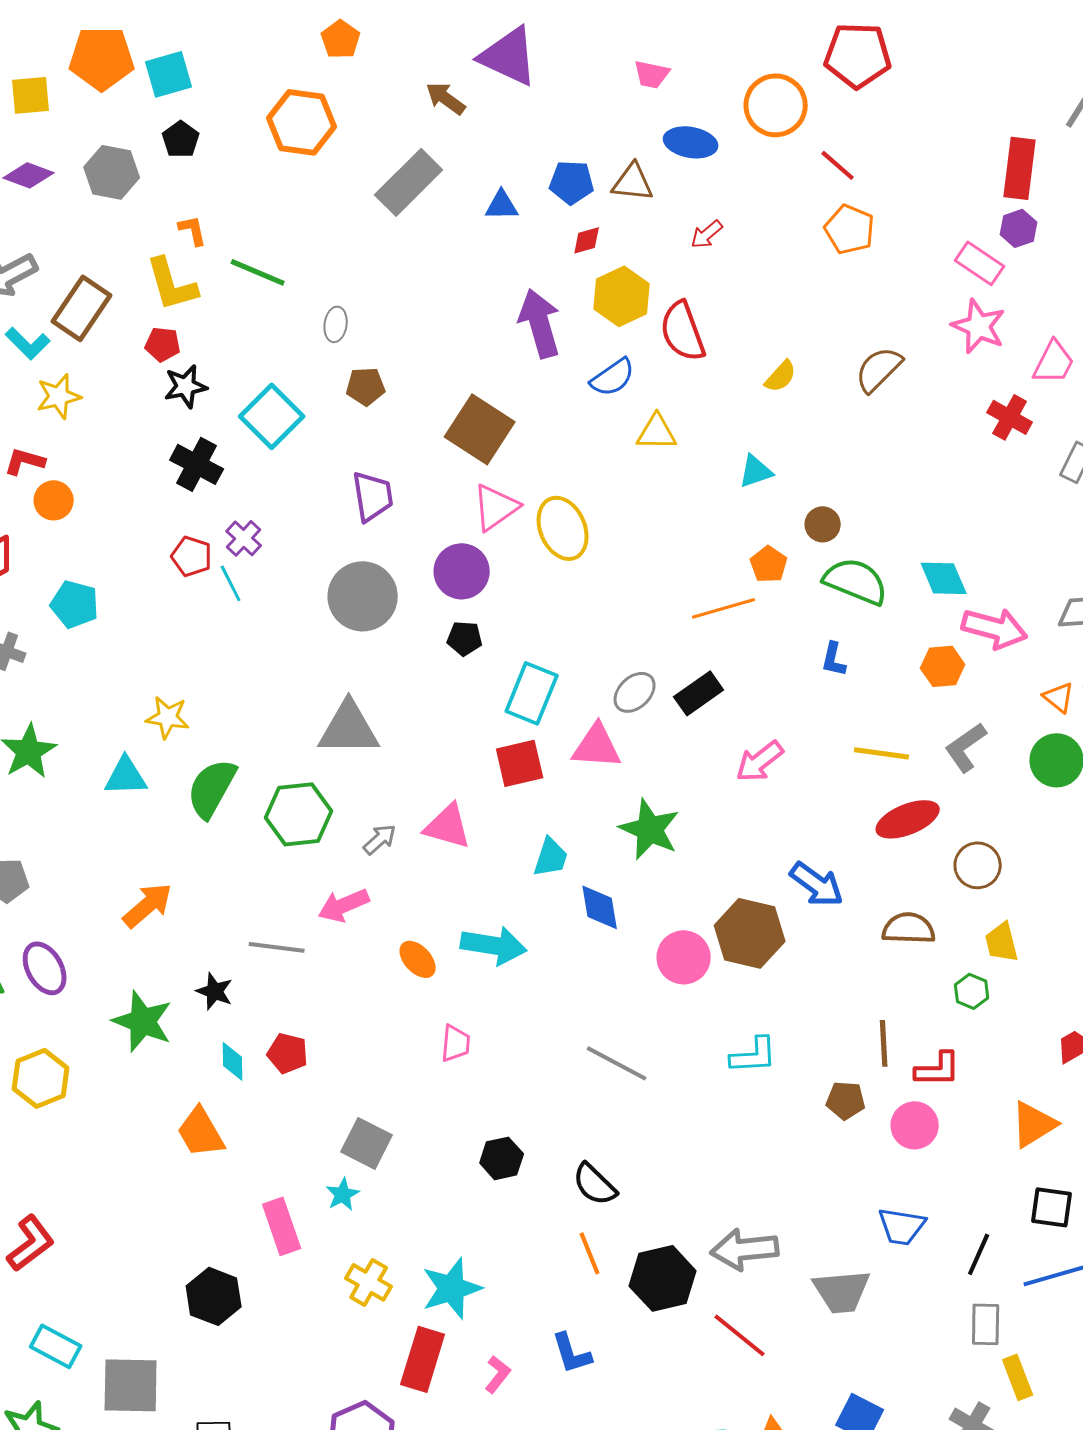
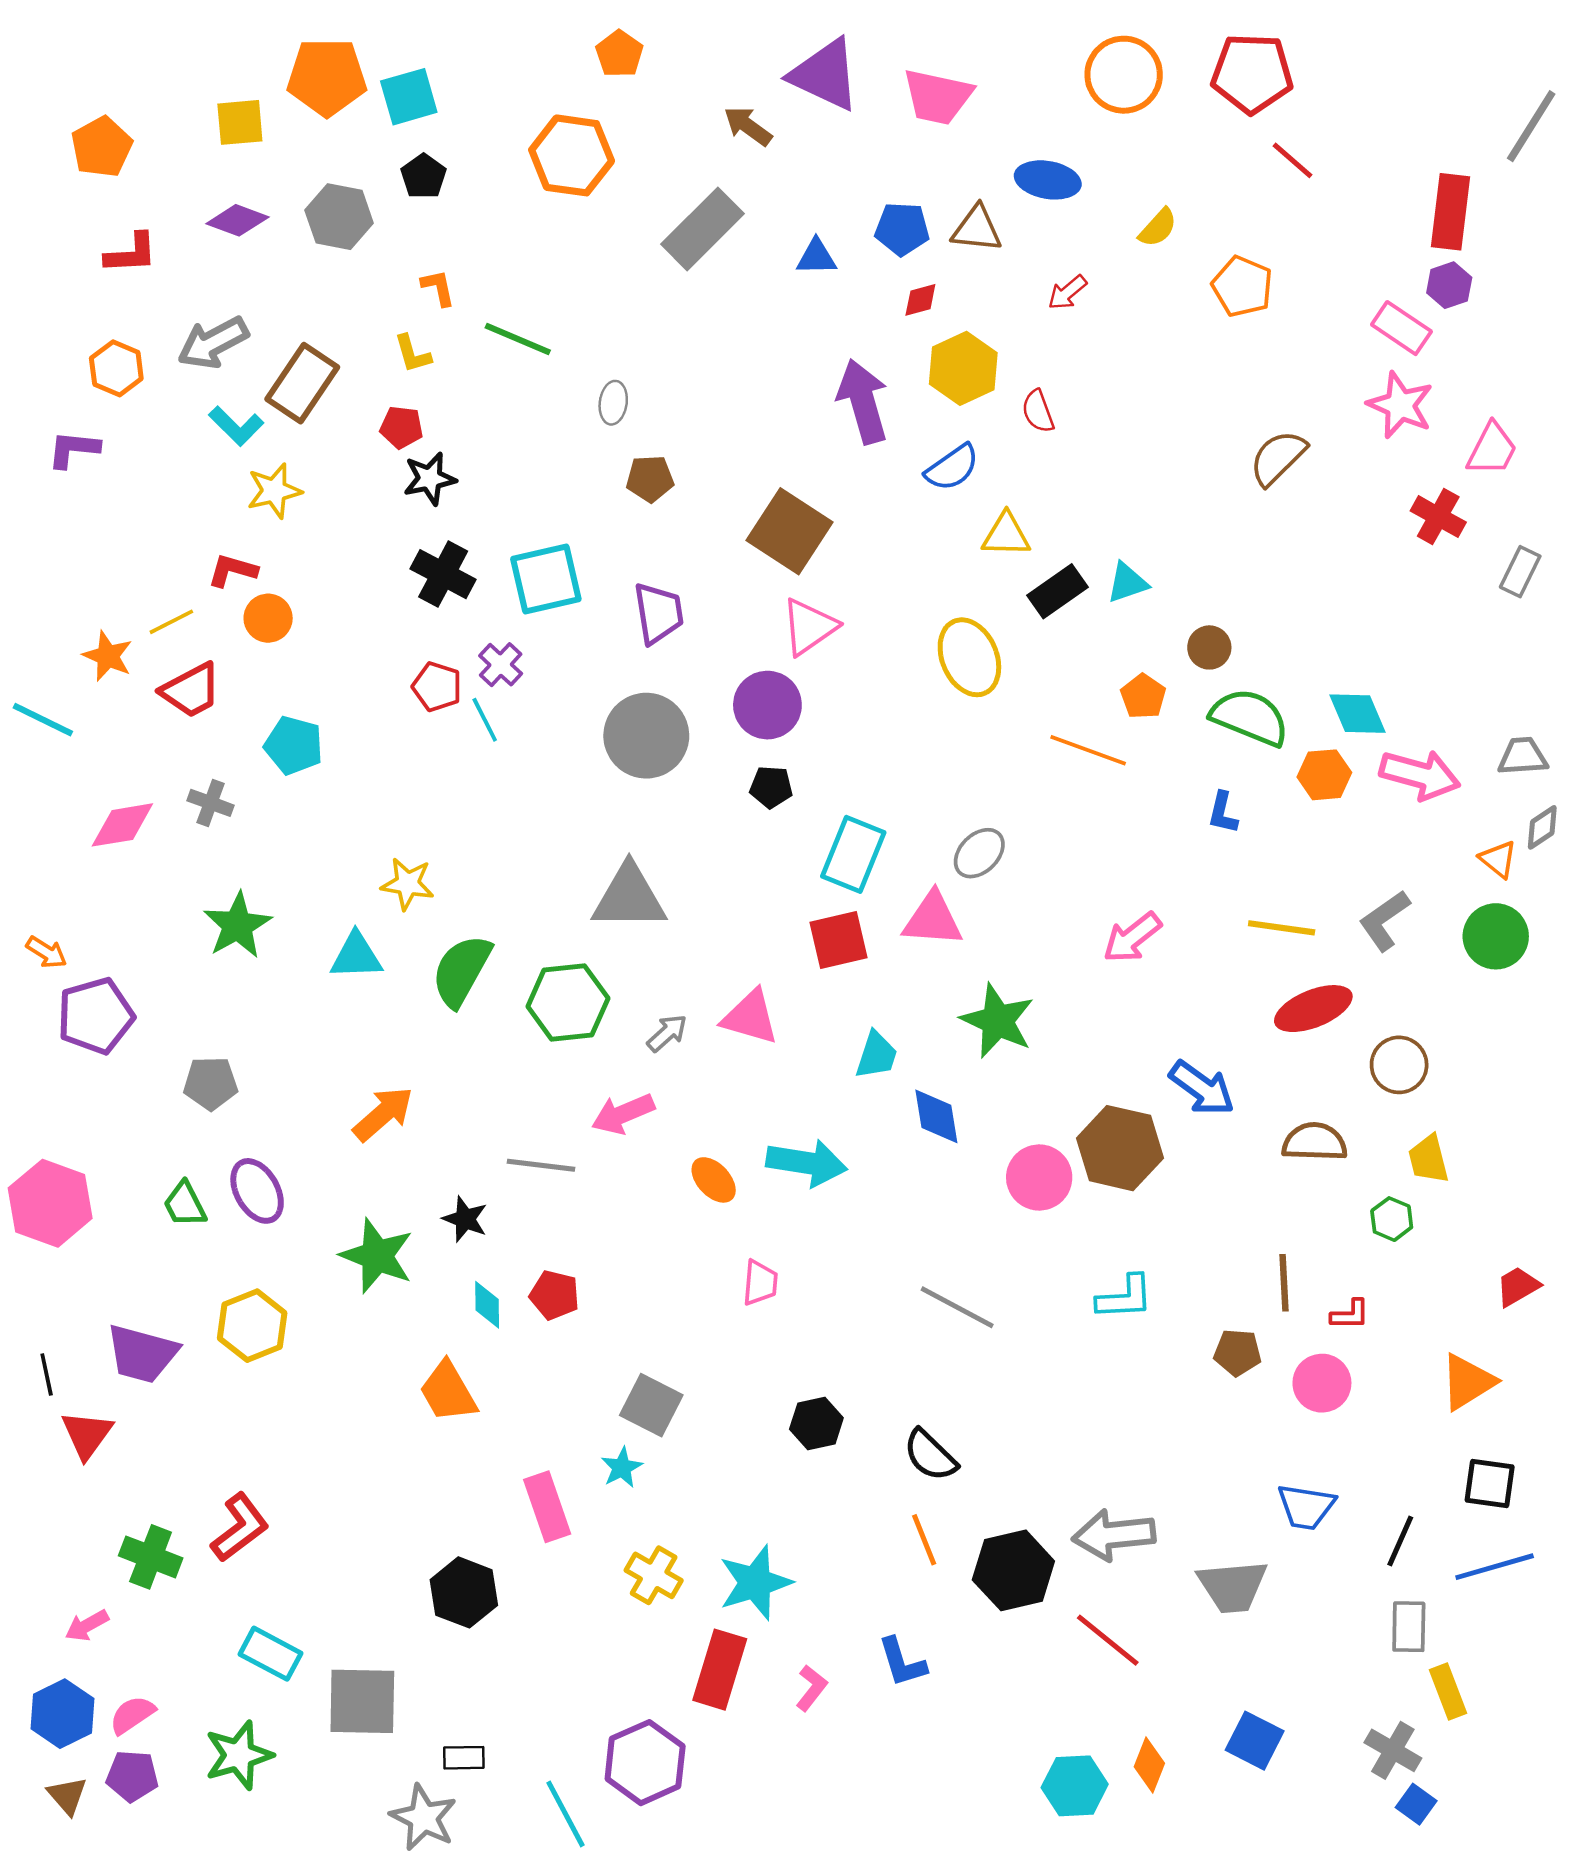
pink trapezoid: (652, 74) -> (938, 97), moved, size x1.6
orange circle: (776, 105) -> (1124, 75), moved
red line: (838, 165) -> (1293, 160), moved
yellow L-shape: (172, 284) -> (412, 354), size x0.6
red semicircle: (683, 331) -> (1038, 411), size x0.6
yellow semicircle: (781, 376) -> (1158, 228), moved
cyan square: (272, 416) -> (546, 579), moved, turned 32
yellow ellipse: (563, 528) -> (969, 657), moved
orange line: (724, 608) -> (1088, 750), turned 36
orange hexagon: (943, 666) -> (1324, 775), moved
black rectangle: (699, 693) -> (1058, 591), moved
red L-shape: (938, 1069) -> (1350, 1315), size x0.7

